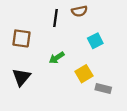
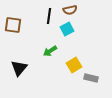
brown square: (21, 38) -> (13, 25), moved
cyan square: (95, 41) -> (67, 29), moved

